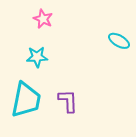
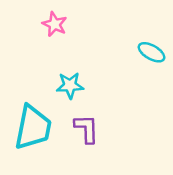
cyan star: (37, 57) -> (70, 85), moved

